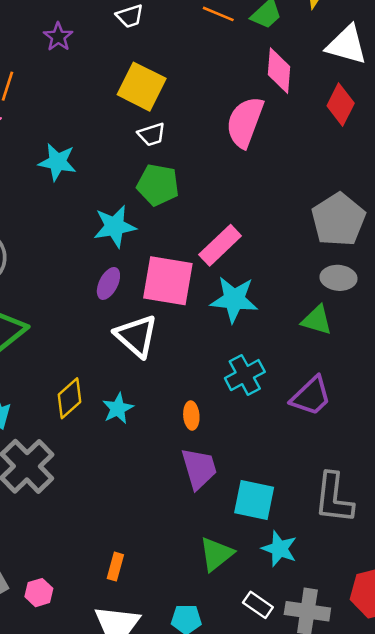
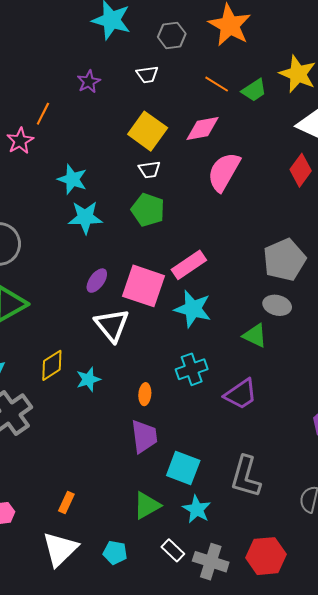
pink diamond: (279, 71) -> (202, 129), moved, turned 66
cyan star: (115, 226) -> (85, 217), moved

